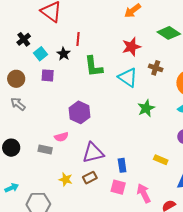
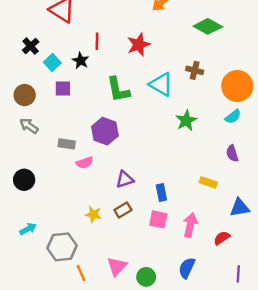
red star: (131, 47) -> (139, 45), moved
green L-shape: (94, 66) -> (118, 90), moved
gray rectangle: (45, 150) -> (67, 144), moved
purple triangle: (93, 153) -> (125, 179), size x0.7
pink arrow: (144, 193) -> (190, 225), turned 42

